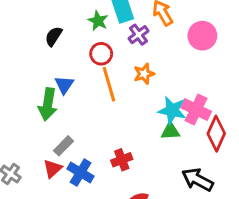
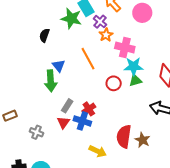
green star: (98, 21) -> (71, 18), size x1.5
red circle: (101, 54) -> (114, 83), moved
orange star: (144, 74) -> (106, 35), moved
pink cross: (196, 110) -> (125, 48), moved
red cross: (122, 160) -> (89, 109), moved

